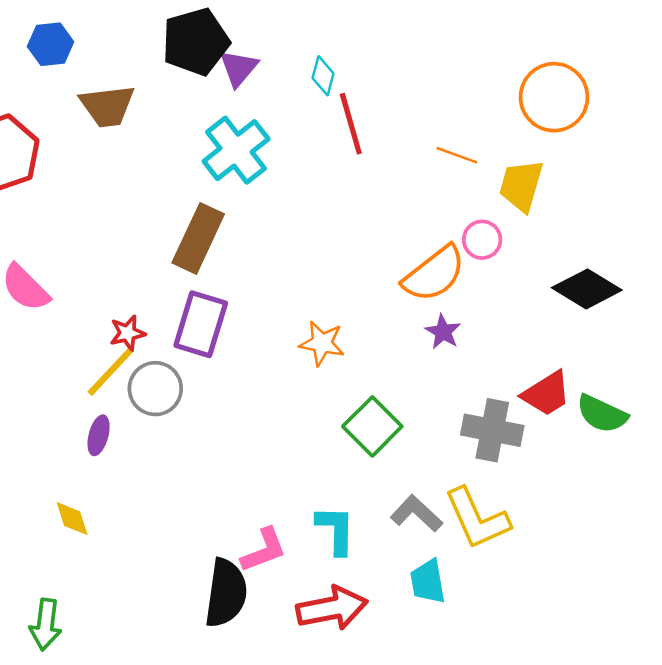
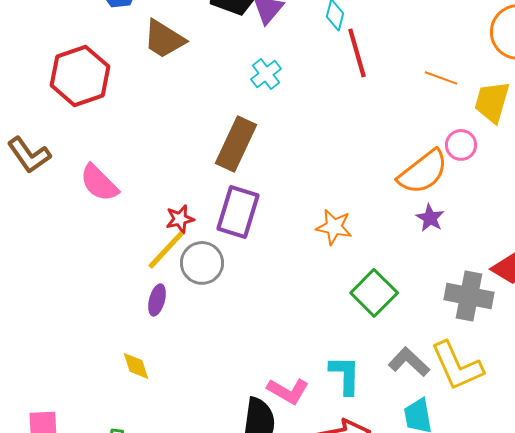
brown trapezoid: (107, 106) -> (164, 39), turned 39
cyan cross: (236, 150) -> (266, 74), size x0.6
pink L-shape: (264, 550) -> (288, 391), turned 51

